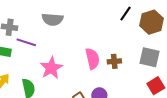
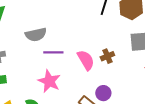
purple line: (26, 42) -> (53, 52), moved

